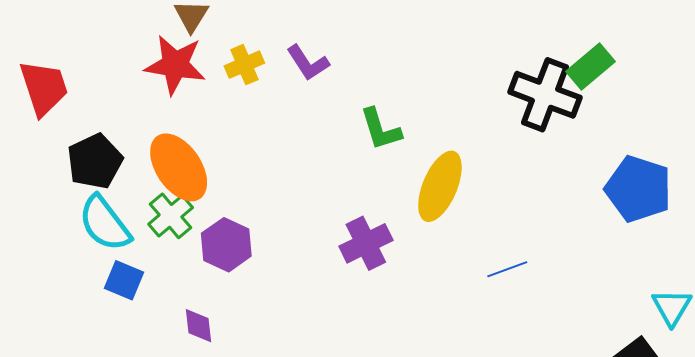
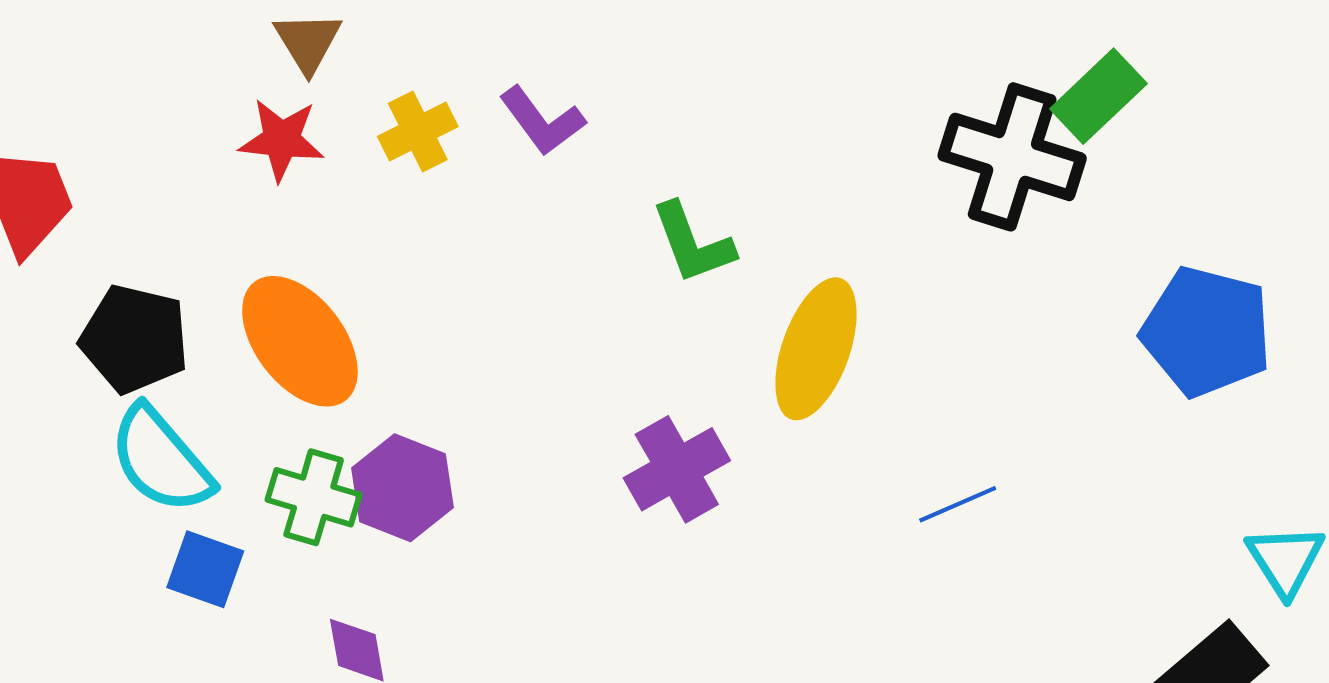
red star: (175, 65) -> (282, 140), size x0.7
black pentagon: (95, 161) -> (134, 339), turned -30
green cross: (171, 216) -> (314, 497), moved, turned -30

